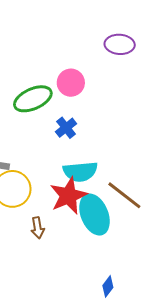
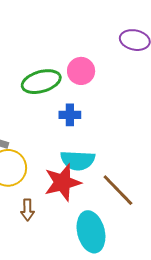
blue cross: (66, 128) -> (70, 115), turned 30
cyan ellipse: (94, 215) -> (91, 232), moved

